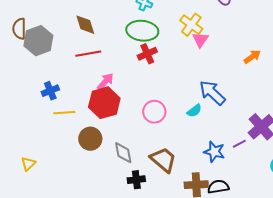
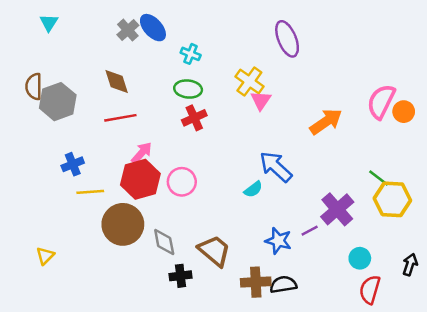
green ellipse: (142, 31) -> (188, 89), size x0.7
orange arrow: (252, 57) -> (326, 122), size x1.5
pink circle: (154, 112) -> (182, 182), moved
brown circle: (90, 139) -> (123, 224), size x1.4

